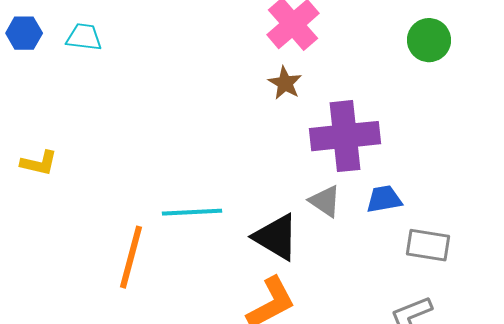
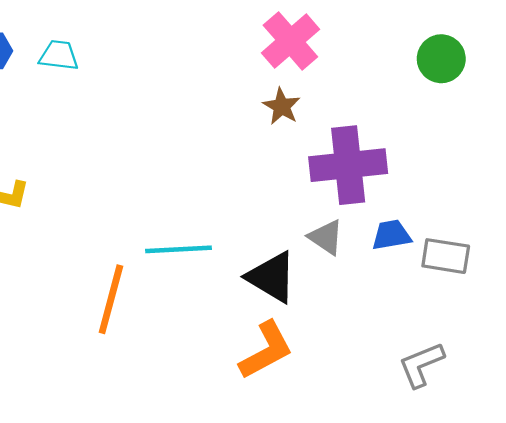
gray rectangle: (428, 245) -> (446, 256), moved

